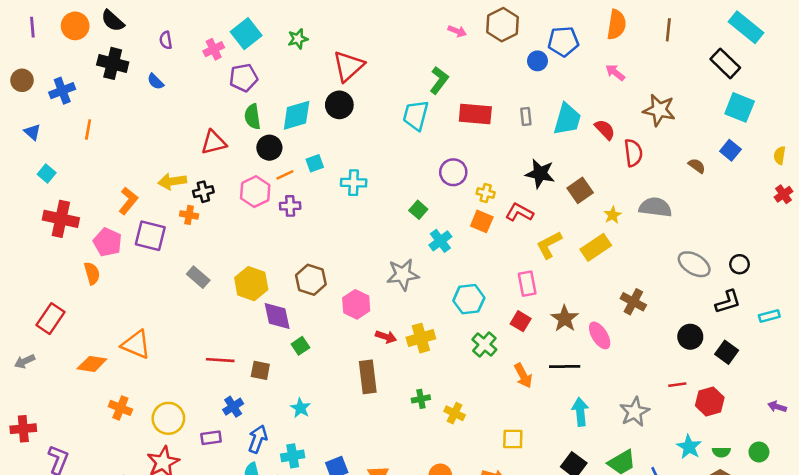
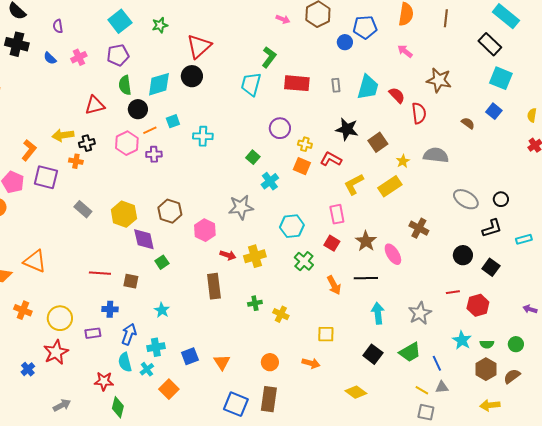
pink cross: (214, 49) -> (79, 57), moved
blue cross: (233, 407) -> (110, 309), turned 35

